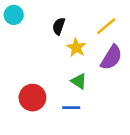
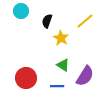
cyan circle: (14, 15) -> (21, 11), moved
purple semicircle: (111, 57) -> (85, 76), moved

